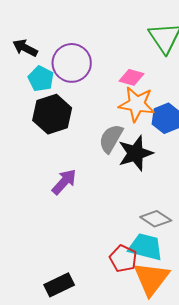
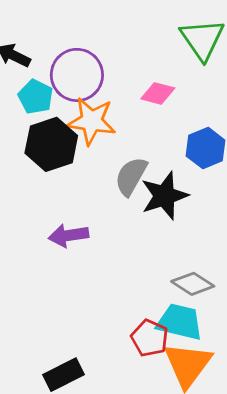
orange star: (137, 104) -> (92, 121), moved
purple arrow: (64, 182) -> (68, 235), turned -140

